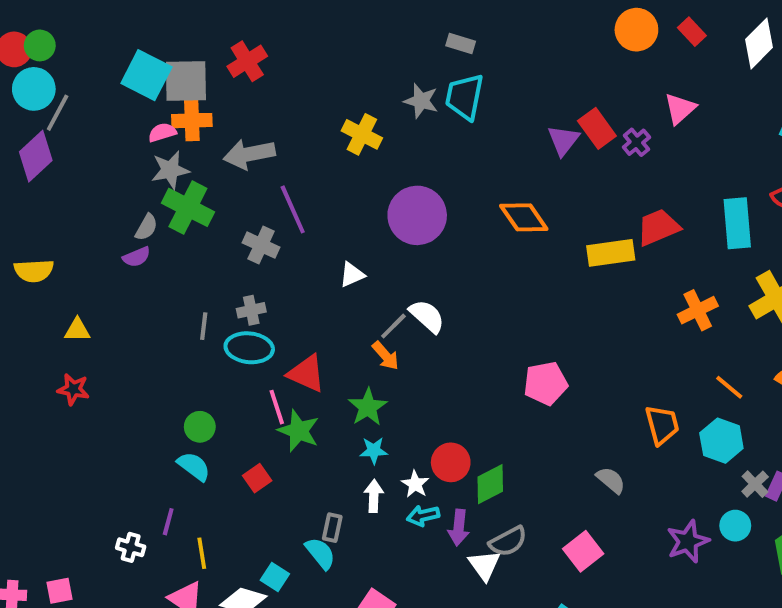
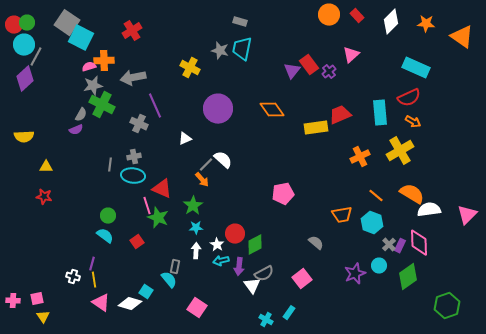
gray square: (186, 81) -> (67, 23), moved, turned 35
orange trapezoid: (662, 425) -> (342, 215), turned 95
yellow line: (202, 553) -> (94, 280), moved

